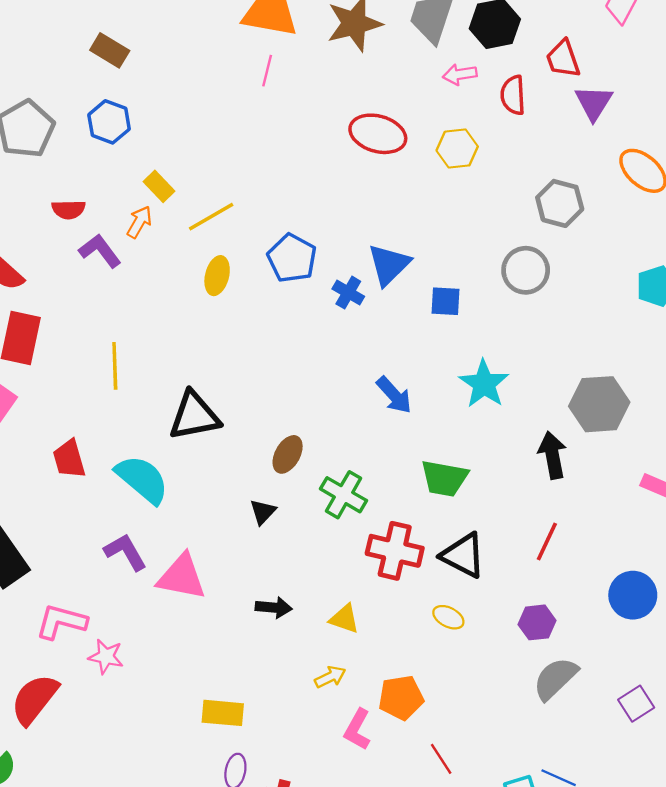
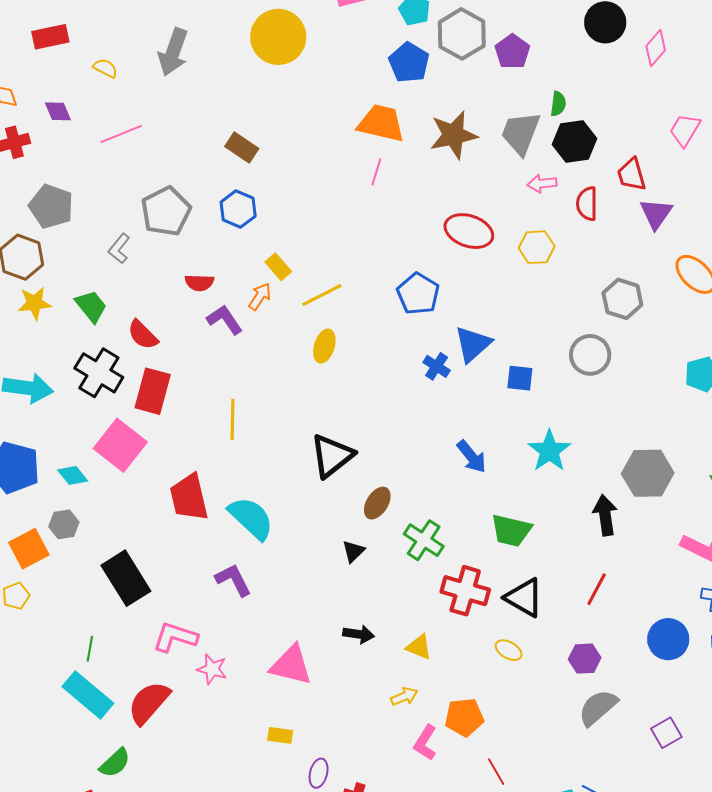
blue pentagon: (292, 258) -> (418, 294), moved
black triangle: (194, 416) -> (332, 456), moved, turned -30
red trapezoid: (69, 459) -> (189, 497), size x1.4
pink triangle: (182, 577) -> (291, 665), moved
yellow rectangle: (223, 713) -> (280, 735), moved, size x0.7

